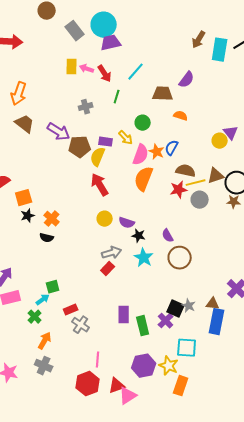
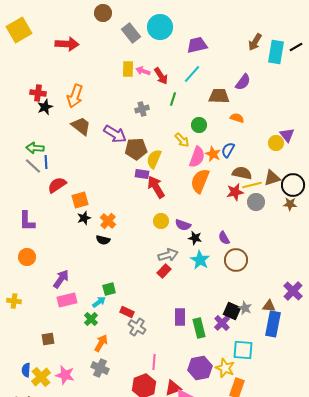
purple trapezoid: (111, 43) -> (197, 45), moved
purple rectangle: (106, 142) -> (142, 174), moved
red rectangle: (71, 310) -> (127, 312), turned 48

